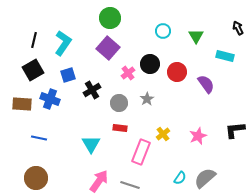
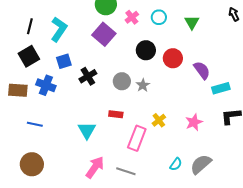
cyan rectangle: (225, 56) -> (221, 88), moved, turned -30
pink cross: (128, 73) -> (132, 17), moved
gray circle: (119, 103) -> (122, 81), moved

